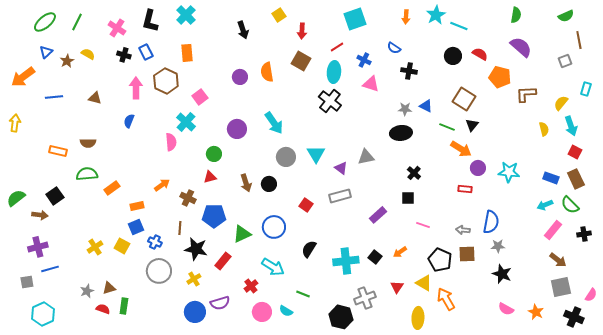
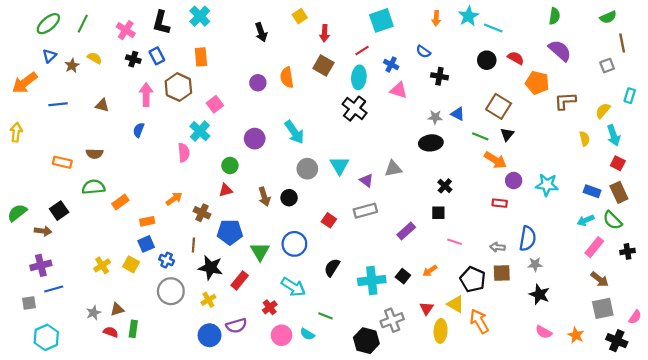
green triangle: (242, 234) -> (260, 251), turned -36
yellow ellipse: (418, 318) -> (441, 331), moved

